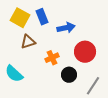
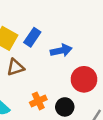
blue rectangle: (42, 17) -> (32, 37), turned 56
orange cross: (52, 58) -> (38, 101), moved

